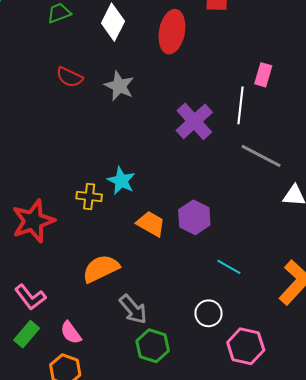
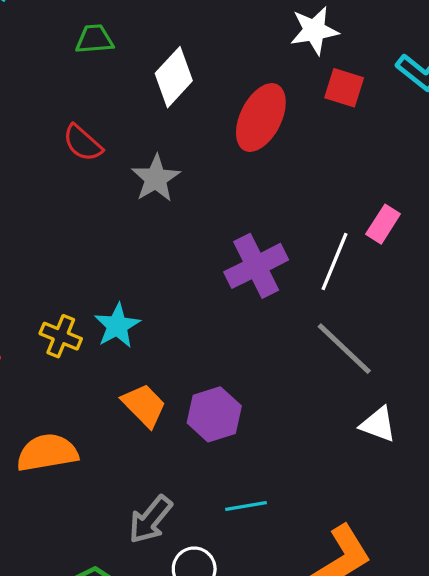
cyan line: (229, 267) -> (246, 506), turned -55
gray arrow: (133, 309) -> (150, 520), moved, turned 64

